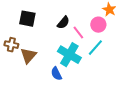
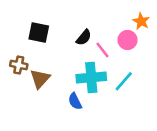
cyan line: (95, 48) -> (124, 81), moved
cyan cross: (69, 55) -> (91, 78), turned -35

